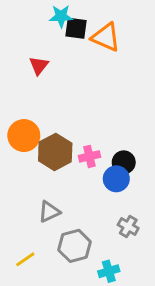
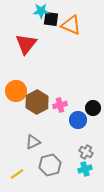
red triangle: (39, 65) -> (26, 44), size x1.6
black circle: (124, 162) -> (93, 108), moved
cyan cross: (109, 271) -> (85, 169), moved

